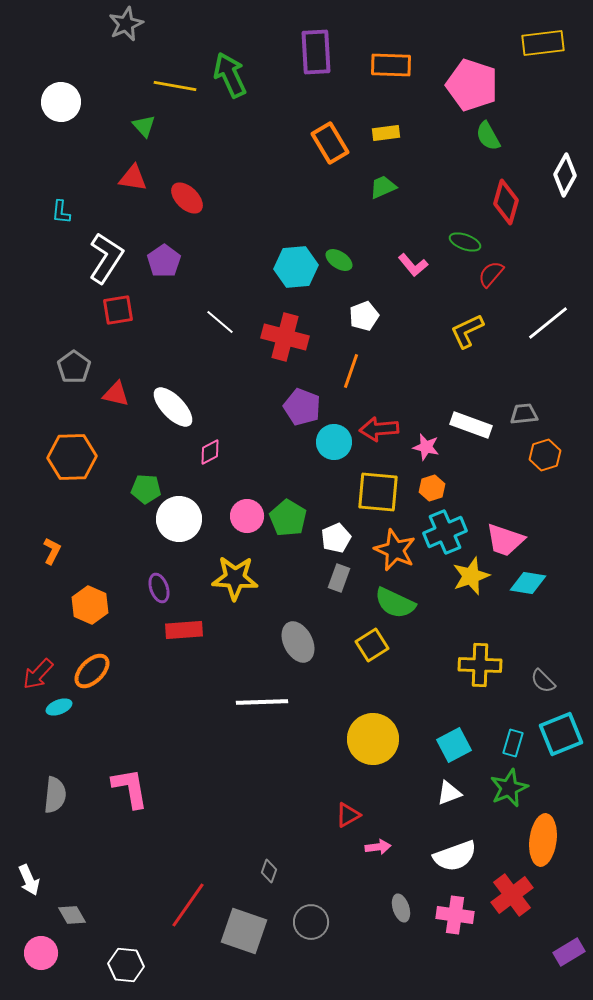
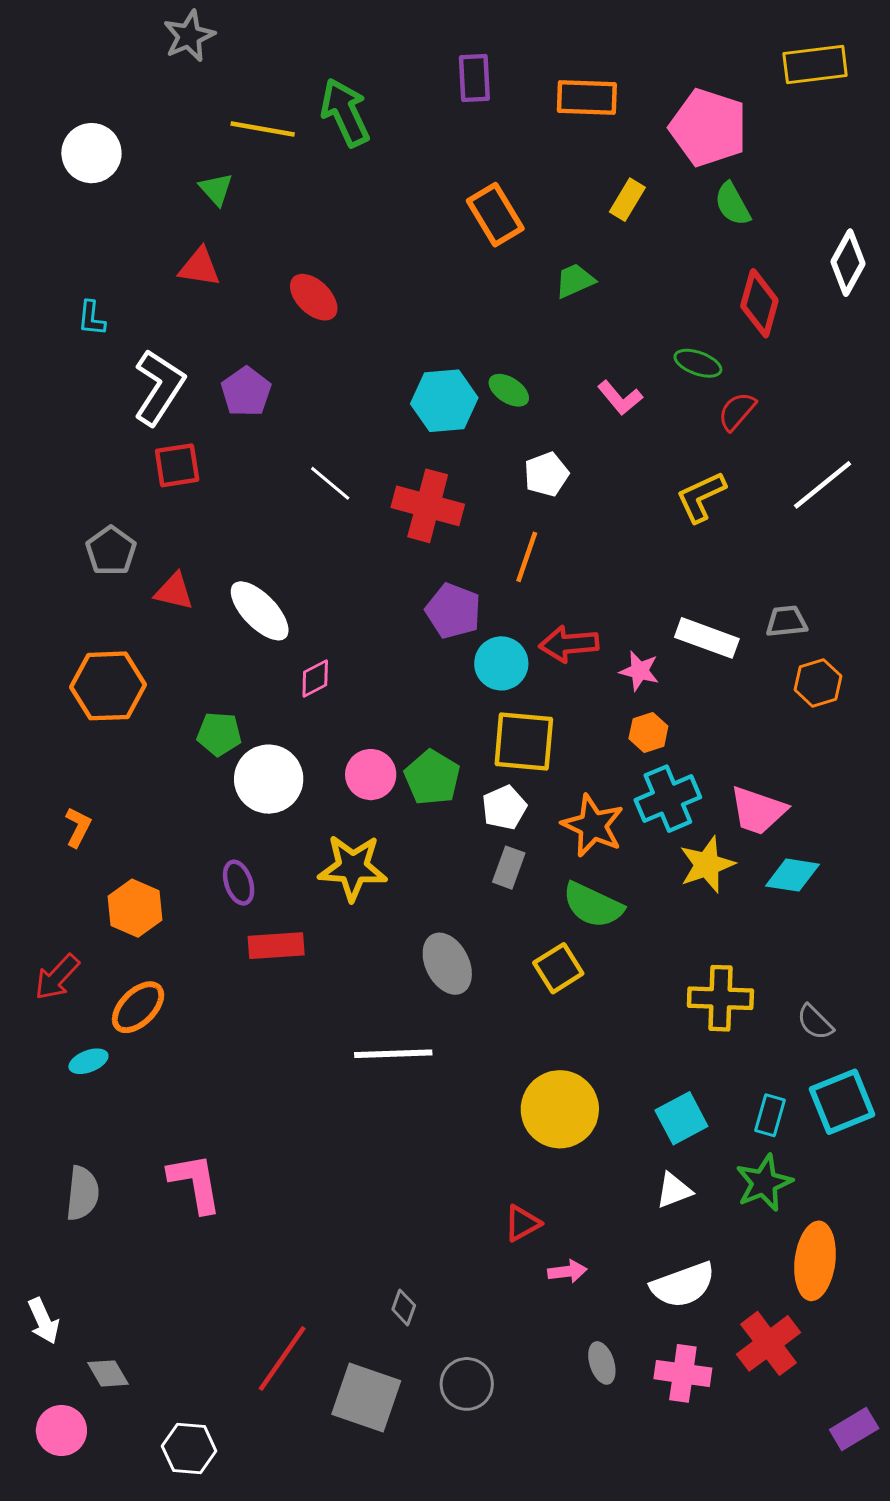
purple rectangle: (316, 52) -> (474, 78), size x0.7
yellow rectangle: (386, 133) -> (627, 200), moved, turned -52
red ellipse: (187, 198) -> (314, 297), moved
yellow square: (378, 492) -> (524, 741), moved
red arrow: (38, 674) -> (57, 977), moved

